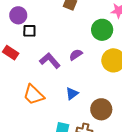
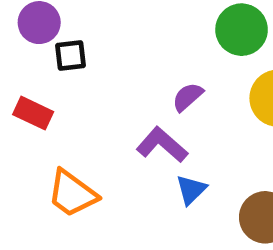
purple L-shape: (50, 61) -> (162, 145), moved
orange trapezoid: (34, 95) -> (72, 194), moved

